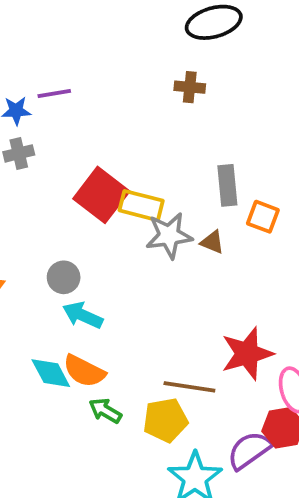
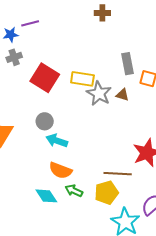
red square: (101, 195) -> (45, 78), moved
gray star: (169, 235) -> (99, 93), turned -30
cyan diamond: (51, 373) -> (46, 196), moved

